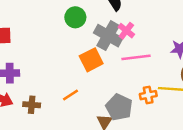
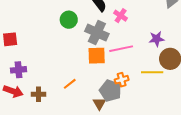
pink cross: (126, 31) -> (121, 16), moved
orange square: (91, 60) -> (97, 56), moved, turned 30
orange cross: (148, 95) -> (122, 80), moved

